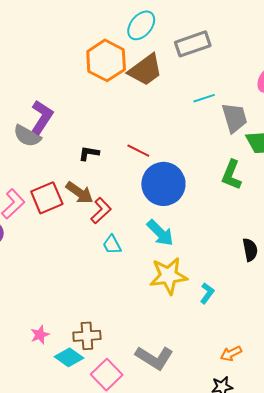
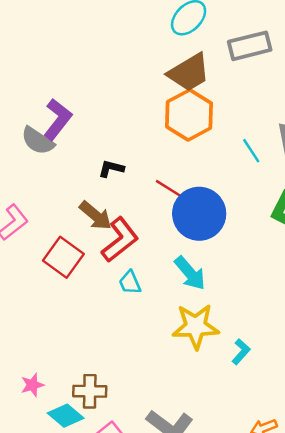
orange hexagon: (106, 60) -> (189, 115), moved
cyan line: (204, 98) -> (251, 151), moved, turned 70
red line: (138, 151) -> (169, 189), moved
red square: (47, 198) -> (63, 257), moved, turned -36
red L-shape: (101, 211) -> (120, 240), size x1.4

